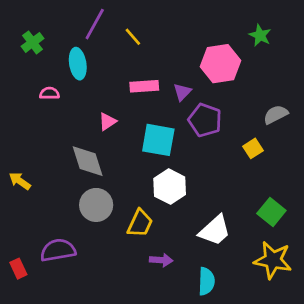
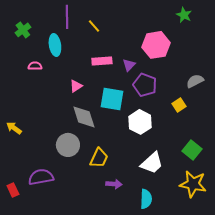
purple line: (95, 24) -> (67, 17), turned -30
green star: (260, 35) -> (184, 15), moved
gray diamond: (88, 161) -> (84, 117), moved
white hexagon: (170, 187) -> (140, 122), moved

